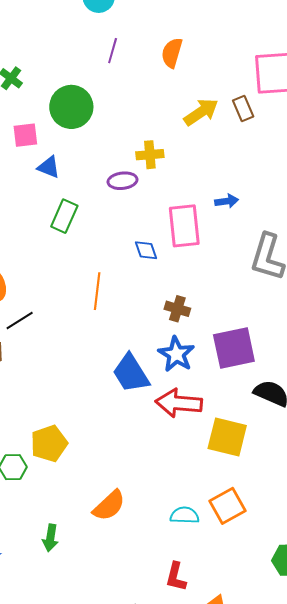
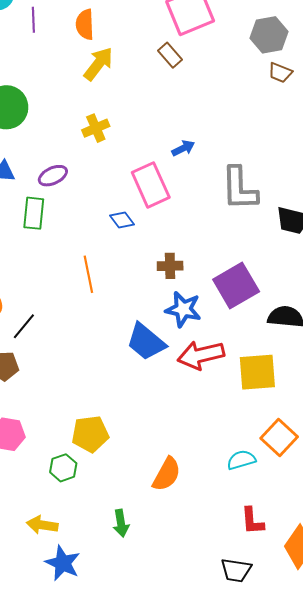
purple line: (113, 51) -> (33, 20), moved
yellow arrow: (201, 112) -> (98, 64), moved
purple ellipse: (123, 181) -> (53, 176), moved
yellow pentagon: (49, 444) -> (90, 434), turned 30

